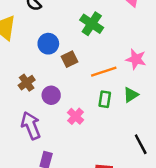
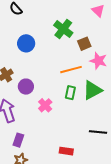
brown square: (70, 59) -> (84, 44), moved
green triangle: (131, 95) -> (92, 90), size x1.5
black line: (141, 144) -> (98, 132), turned -60

